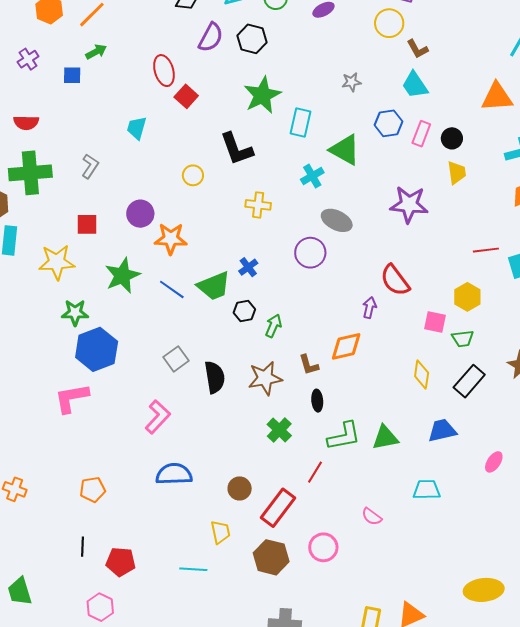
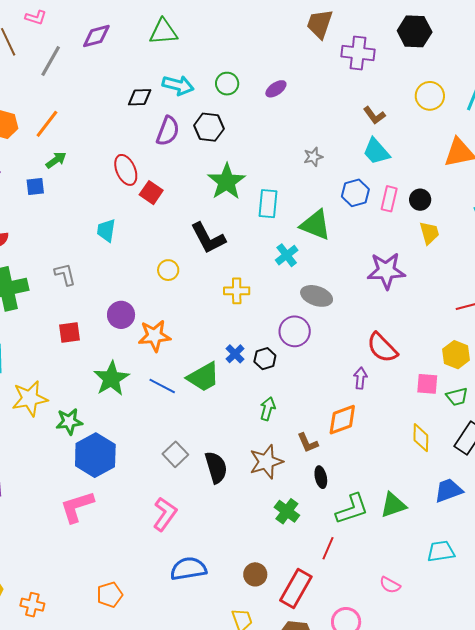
yellow circle: (389, 23) -> (430, 96), moved
gray L-shape: (90, 166) -> (65, 274), turned -40
yellow star: (57, 262) -> (30, 398), moved
black hexagon: (244, 311) -> (265, 359), moved

